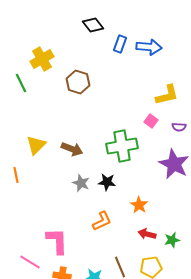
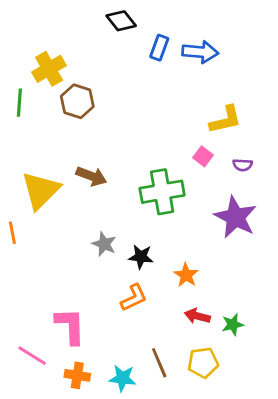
brown hexagon: (78, 82) -> (77, 101), moved
green line: (21, 83) -> (19, 103), turned 30
yellow triangle: (36, 145) -> (41, 190), size x1.4
brown arrow: (72, 149) -> (91, 176), moved
black star: (107, 182) -> (141, 257), moved

